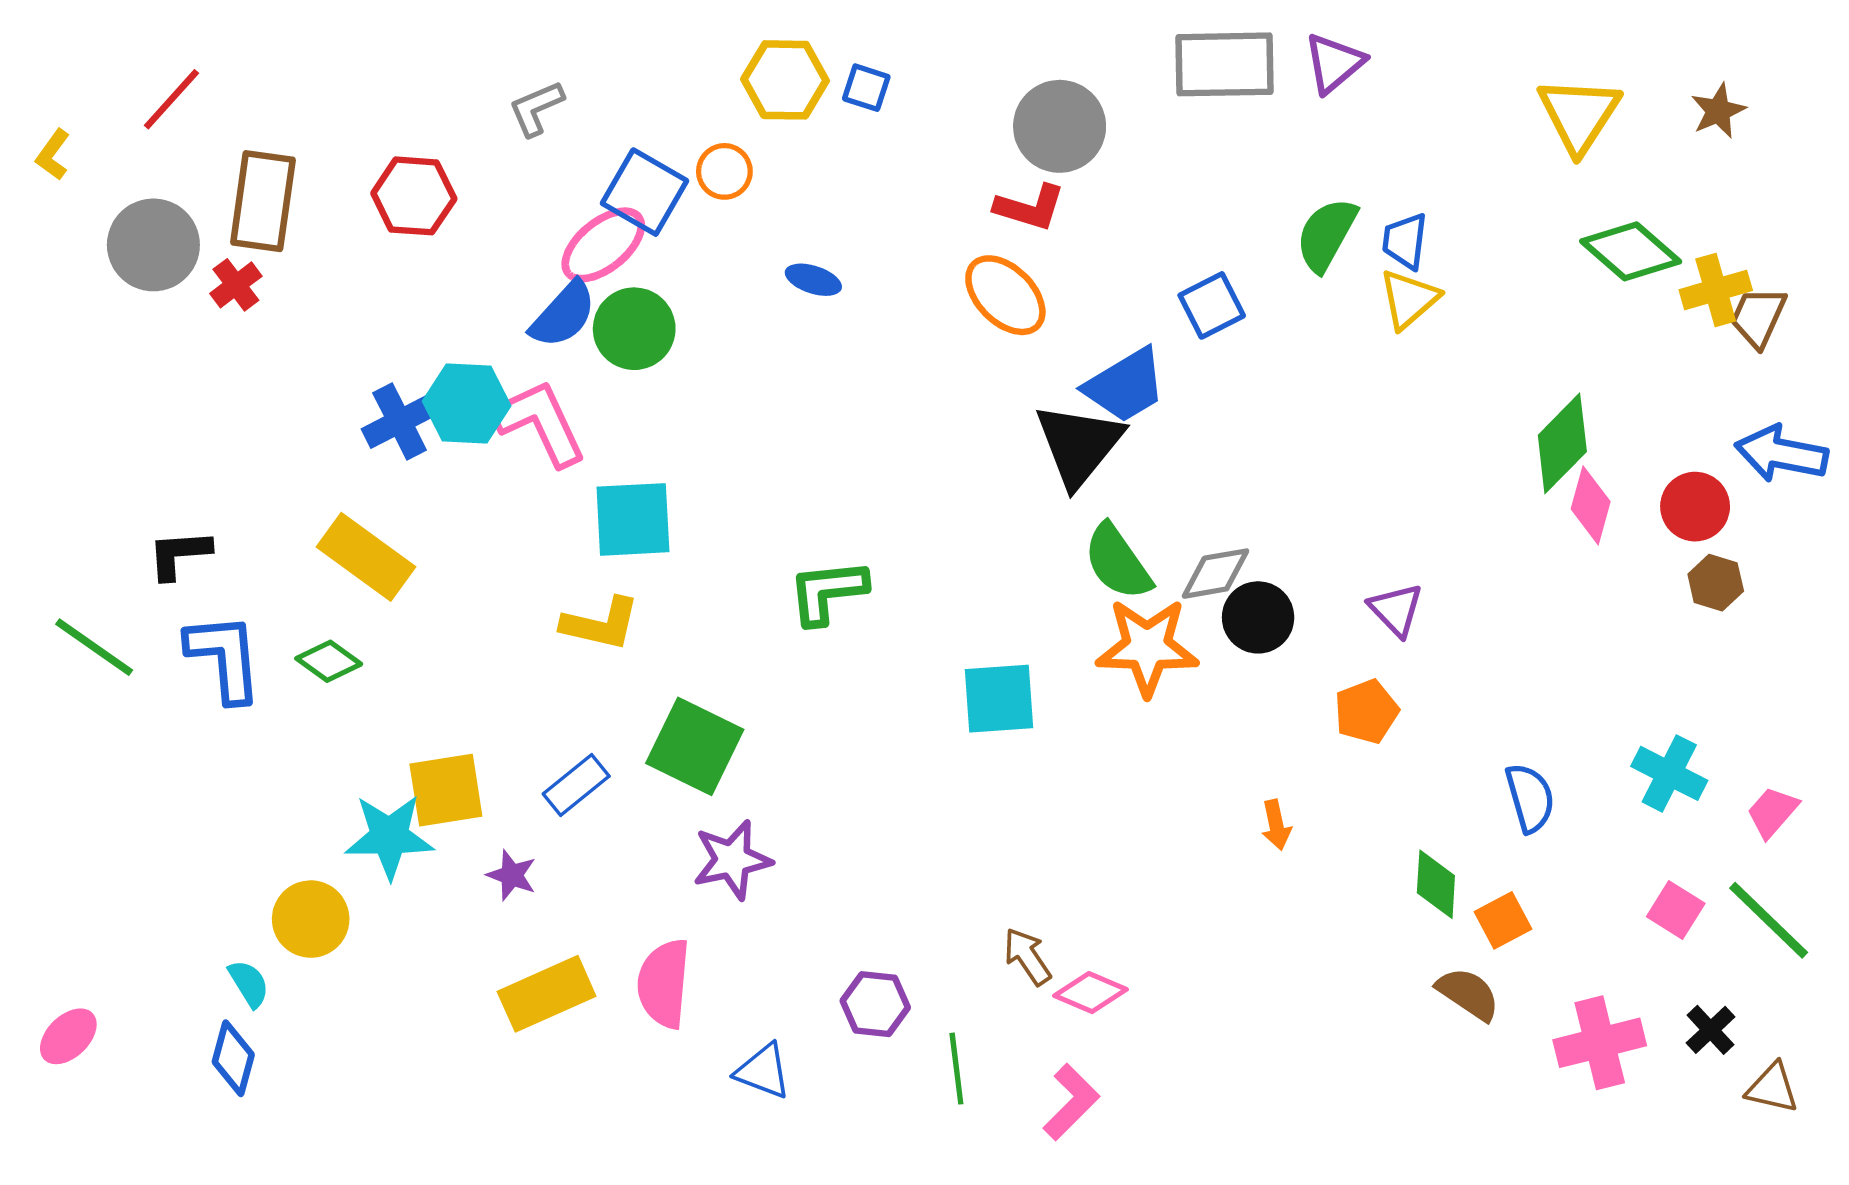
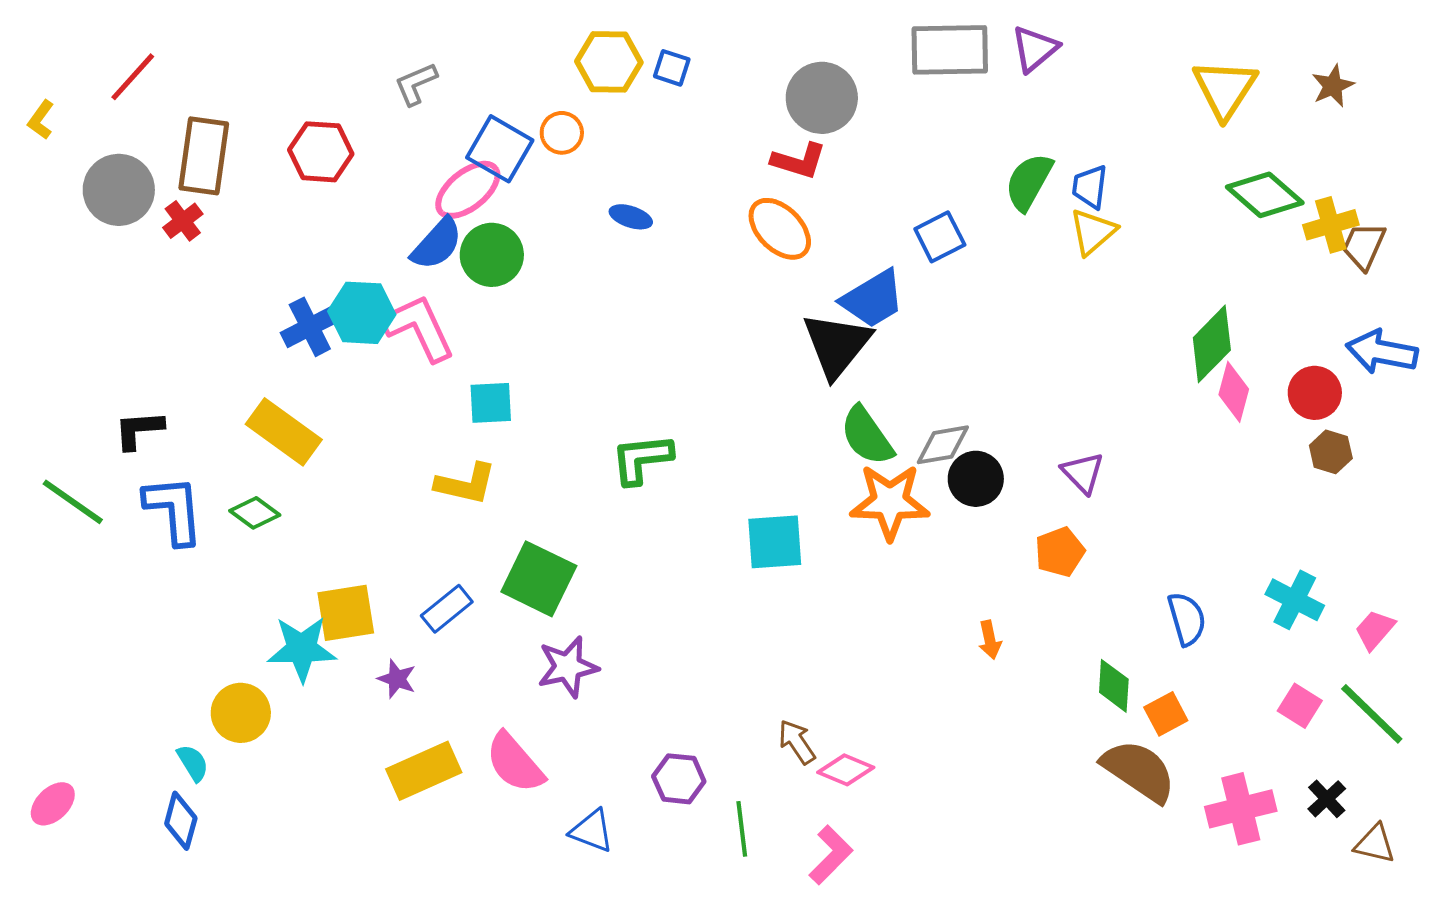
cyan square: (633, 519) -> (491, 403), size x0.7
pink semicircle: (664, 984) -> (515, 763), turned -46
brown semicircle: (1468, 994) -> (1139, 771), size x1.5

